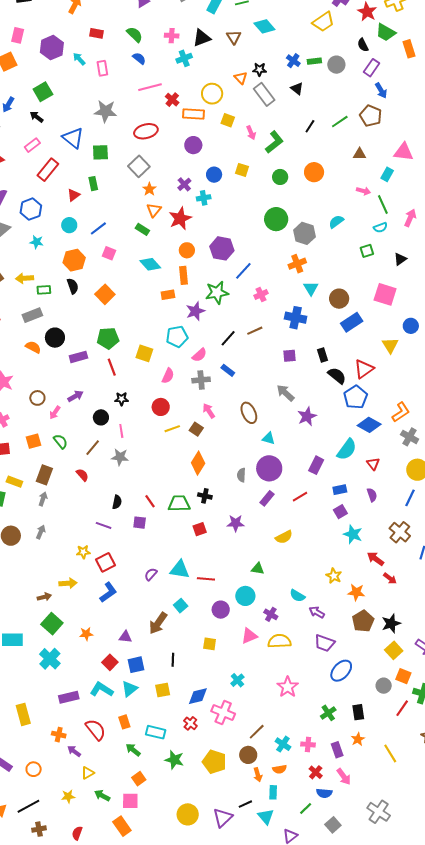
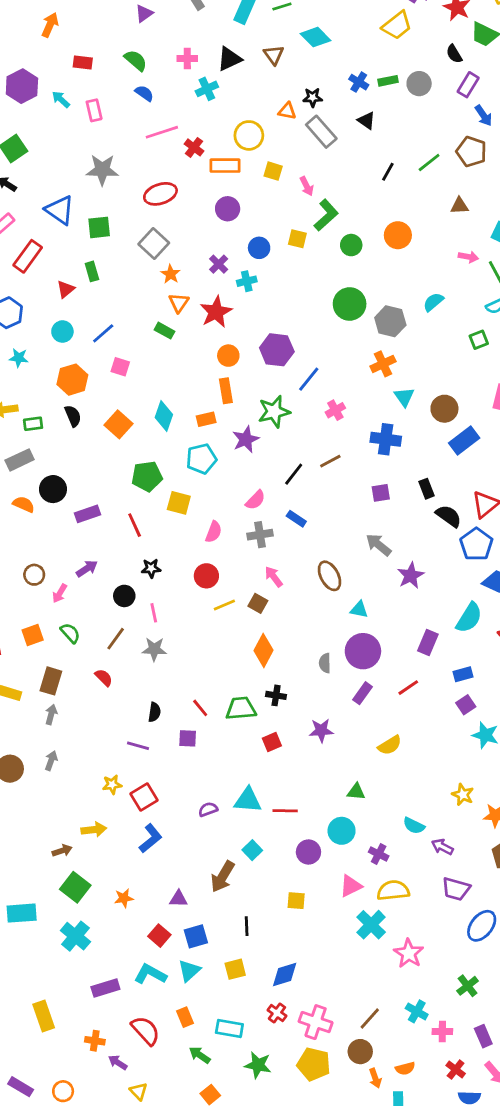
orange triangle: (241, 78) -> (287, 111), turned -32
green L-shape: (274, 142) -> (326, 215), moved
cyan diamond: (150, 264) -> (164, 416), moved, turned 65
cyan pentagon: (177, 337) -> (201, 459), moved
green pentagon: (108, 338) -> (147, 476), moved
purple semicircle: (151, 574) -> (208, 809), turned 32
cyan cross: (237, 680) -> (371, 925), moved, size x1.5
pink cross: (223, 713) -> (316, 1022), moved
cyan cross: (283, 744) -> (417, 1011), moved
yellow triangle: (88, 773) -> (139, 1091), turned -40

